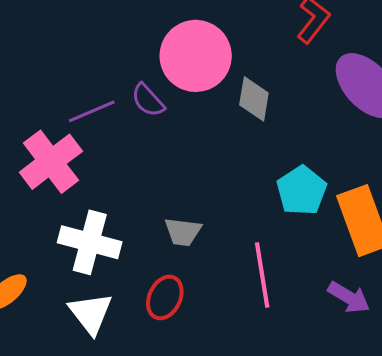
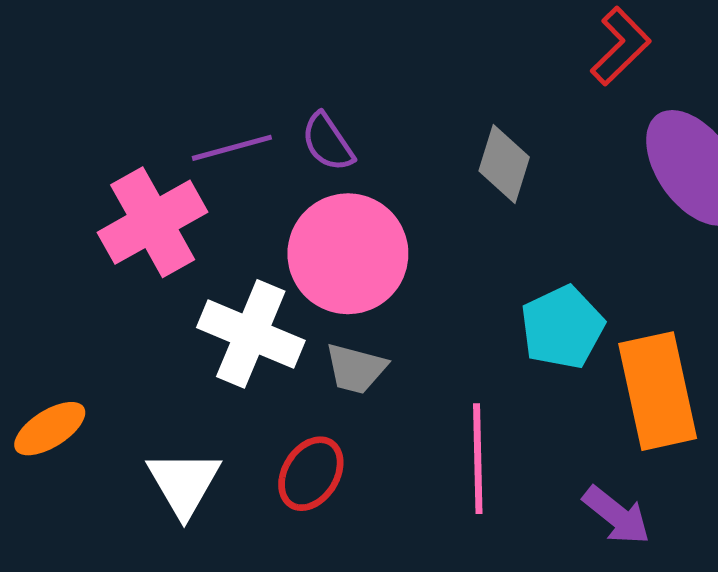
pink circle: (196, 56) -> (348, 254), moved
white cross: (90, 242) -> (251, 334), moved

